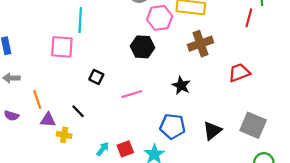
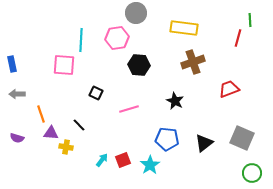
pink hexagon: (160, 18) -> (117, 38), moved
purple semicircle: (11, 116) -> (17, 138), moved

